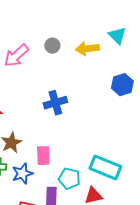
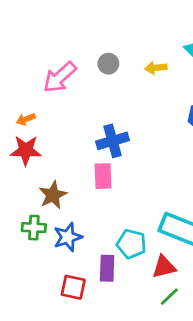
yellow arrow: (87, 49) -> (156, 68), size x0.7
pink rectangle: (43, 156) -> (103, 176), moved

